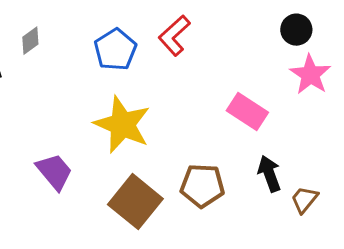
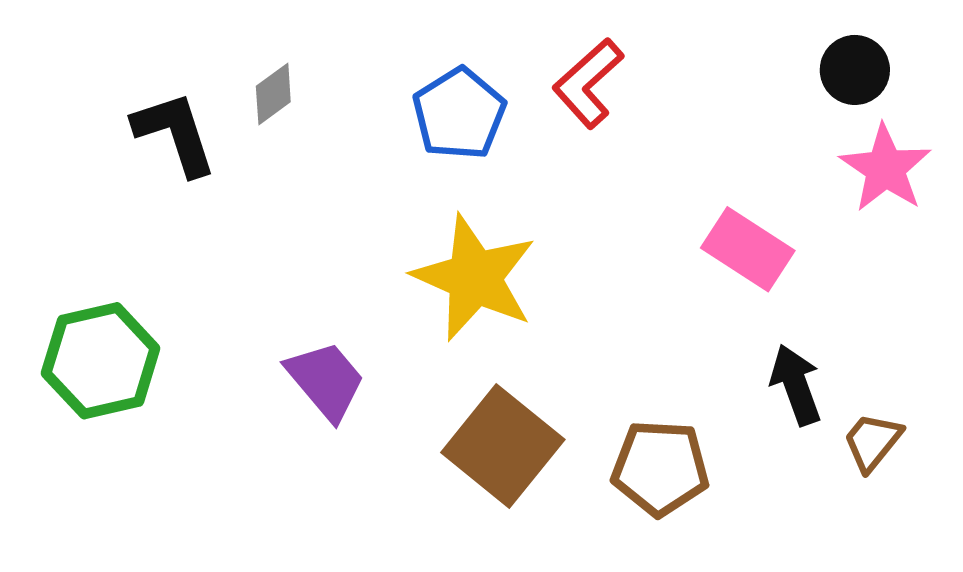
brown pentagon: (202, 186) -> (660, 468), moved

